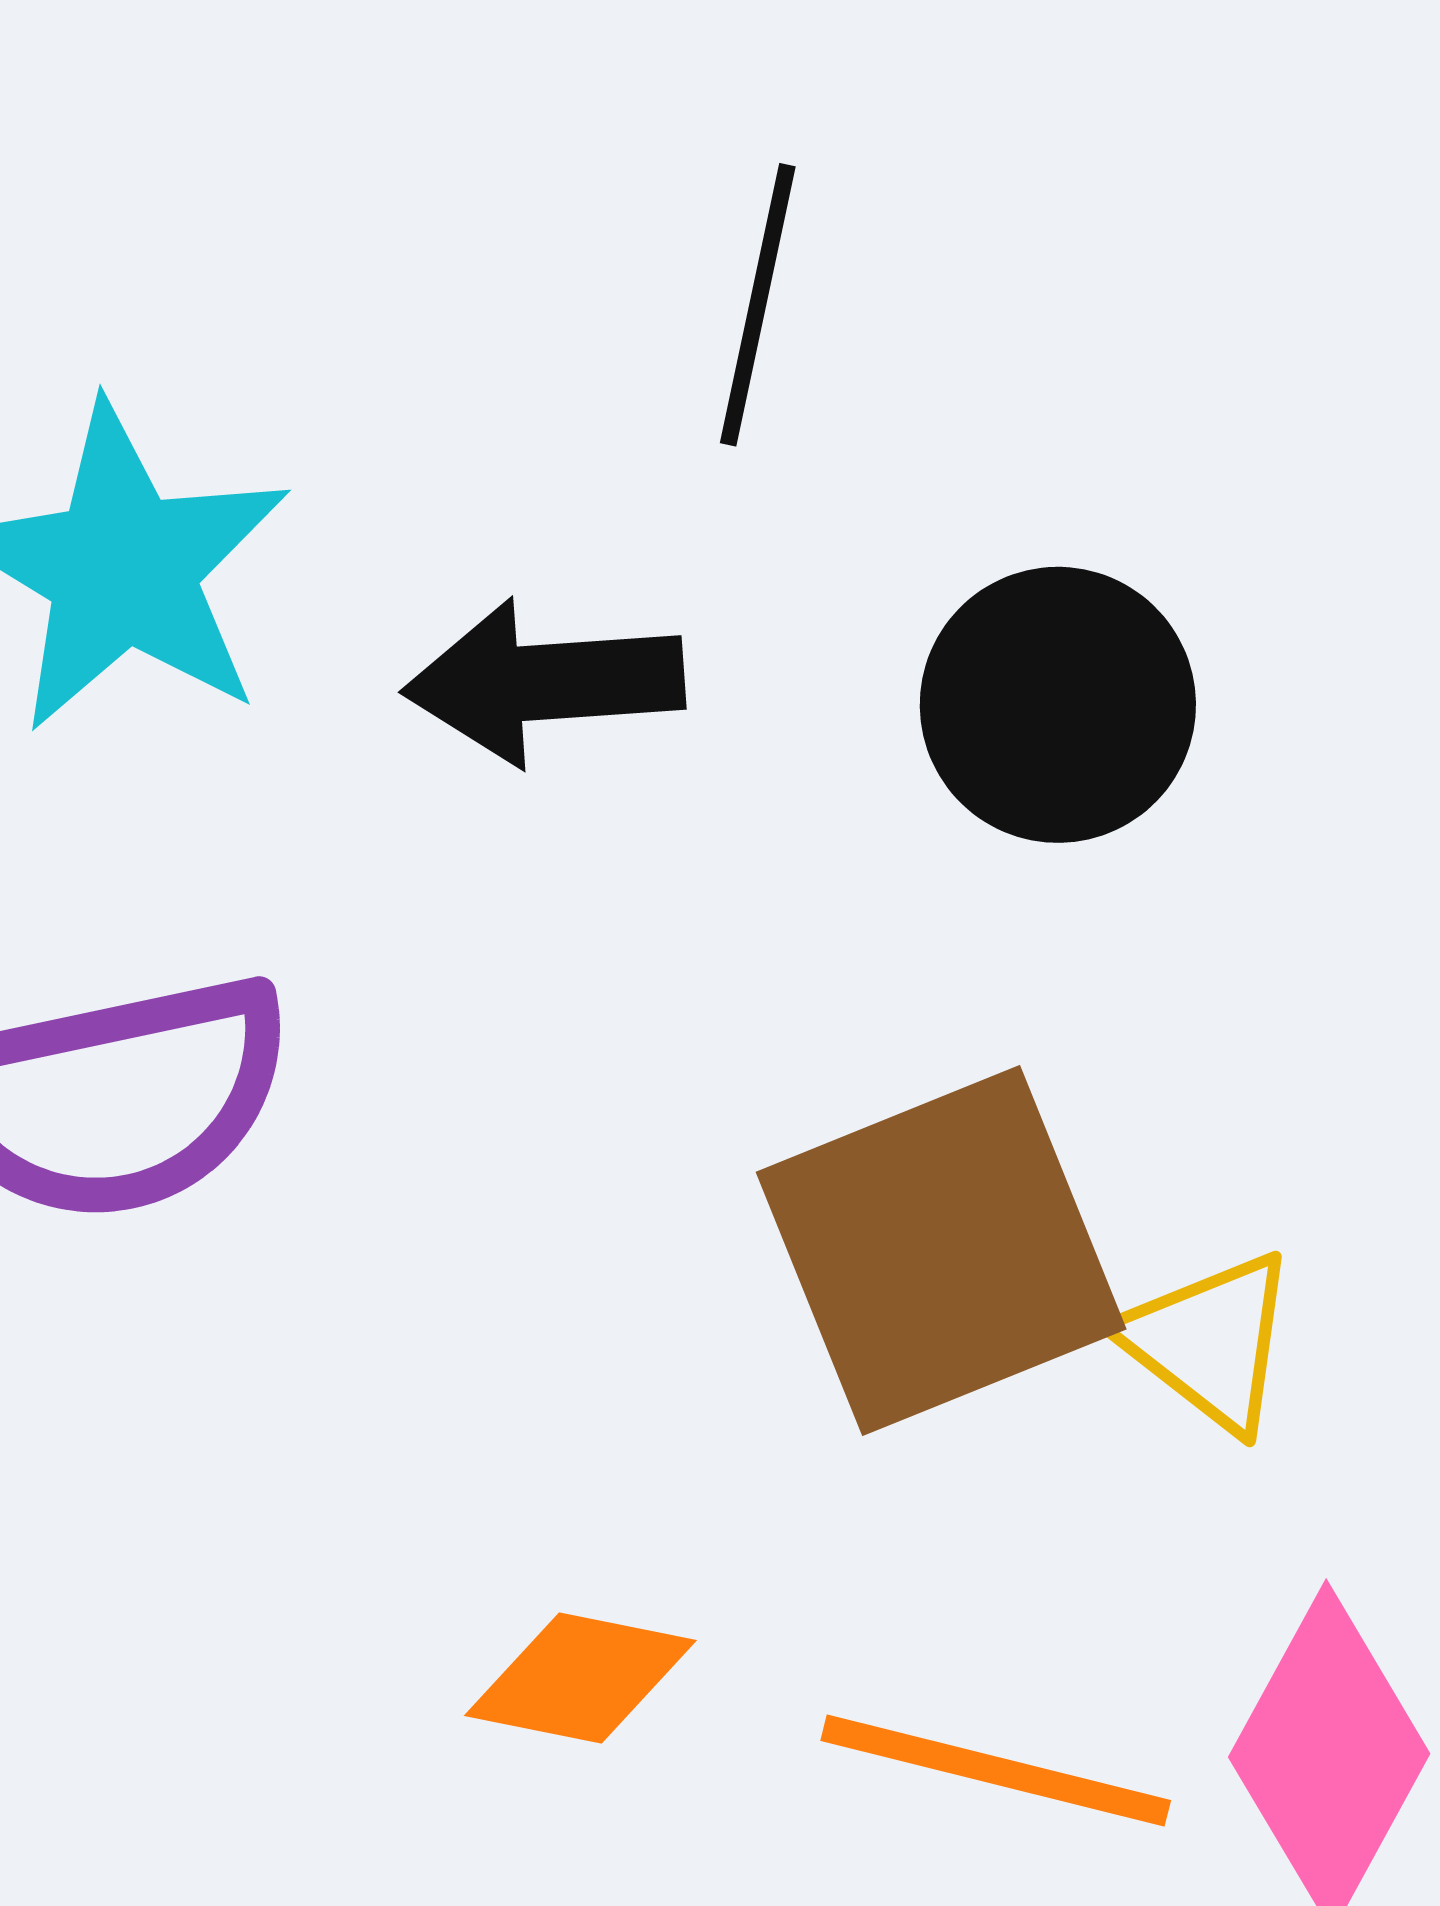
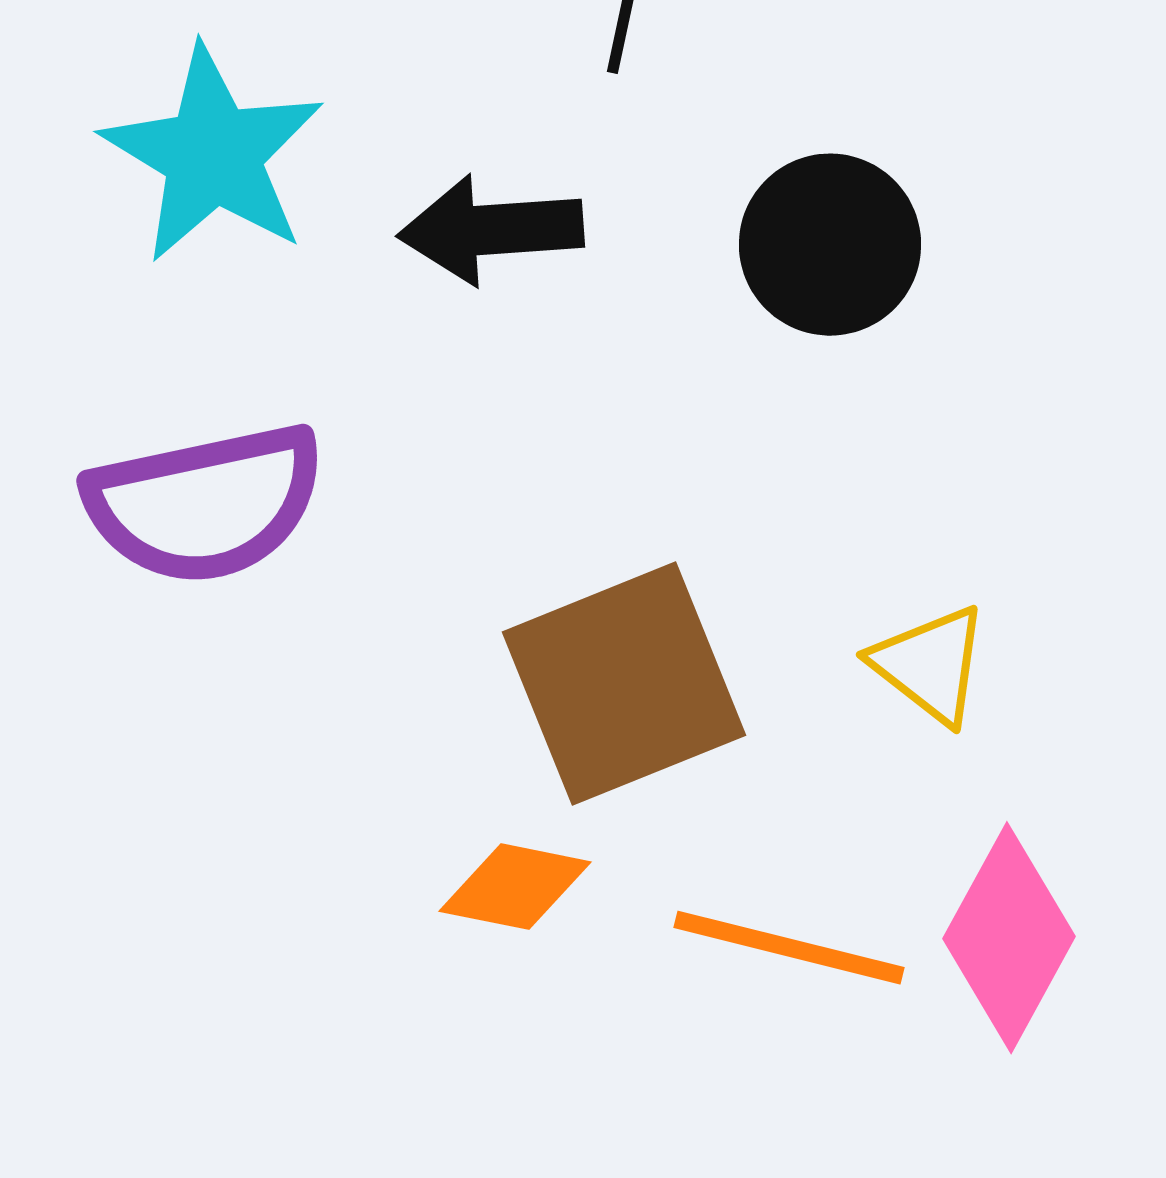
brown square: (941, 1251) -> (624, 684), moved

